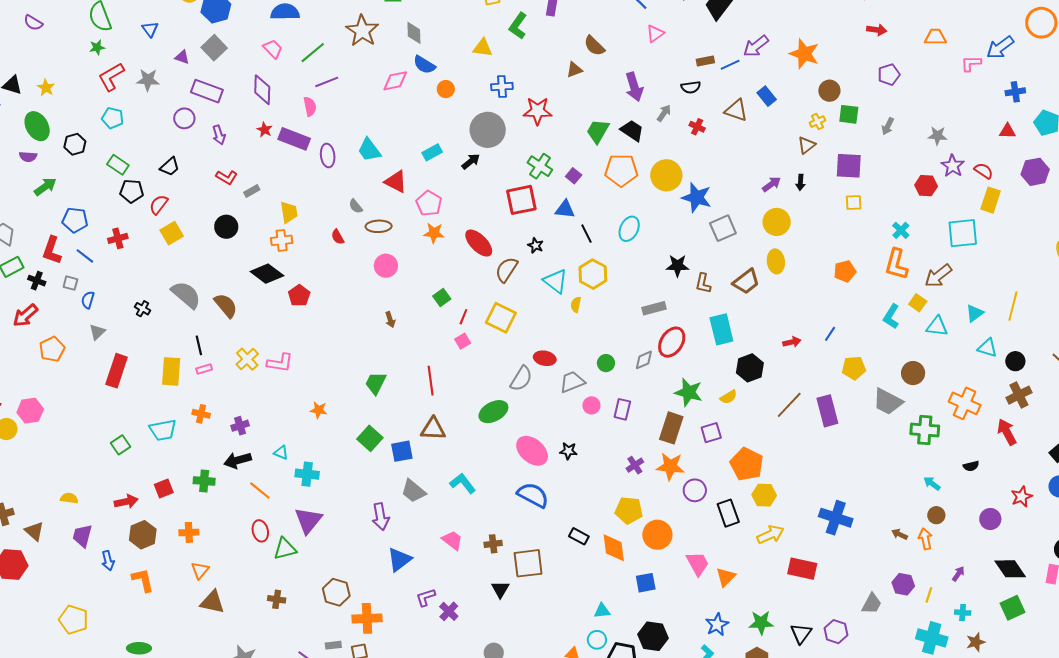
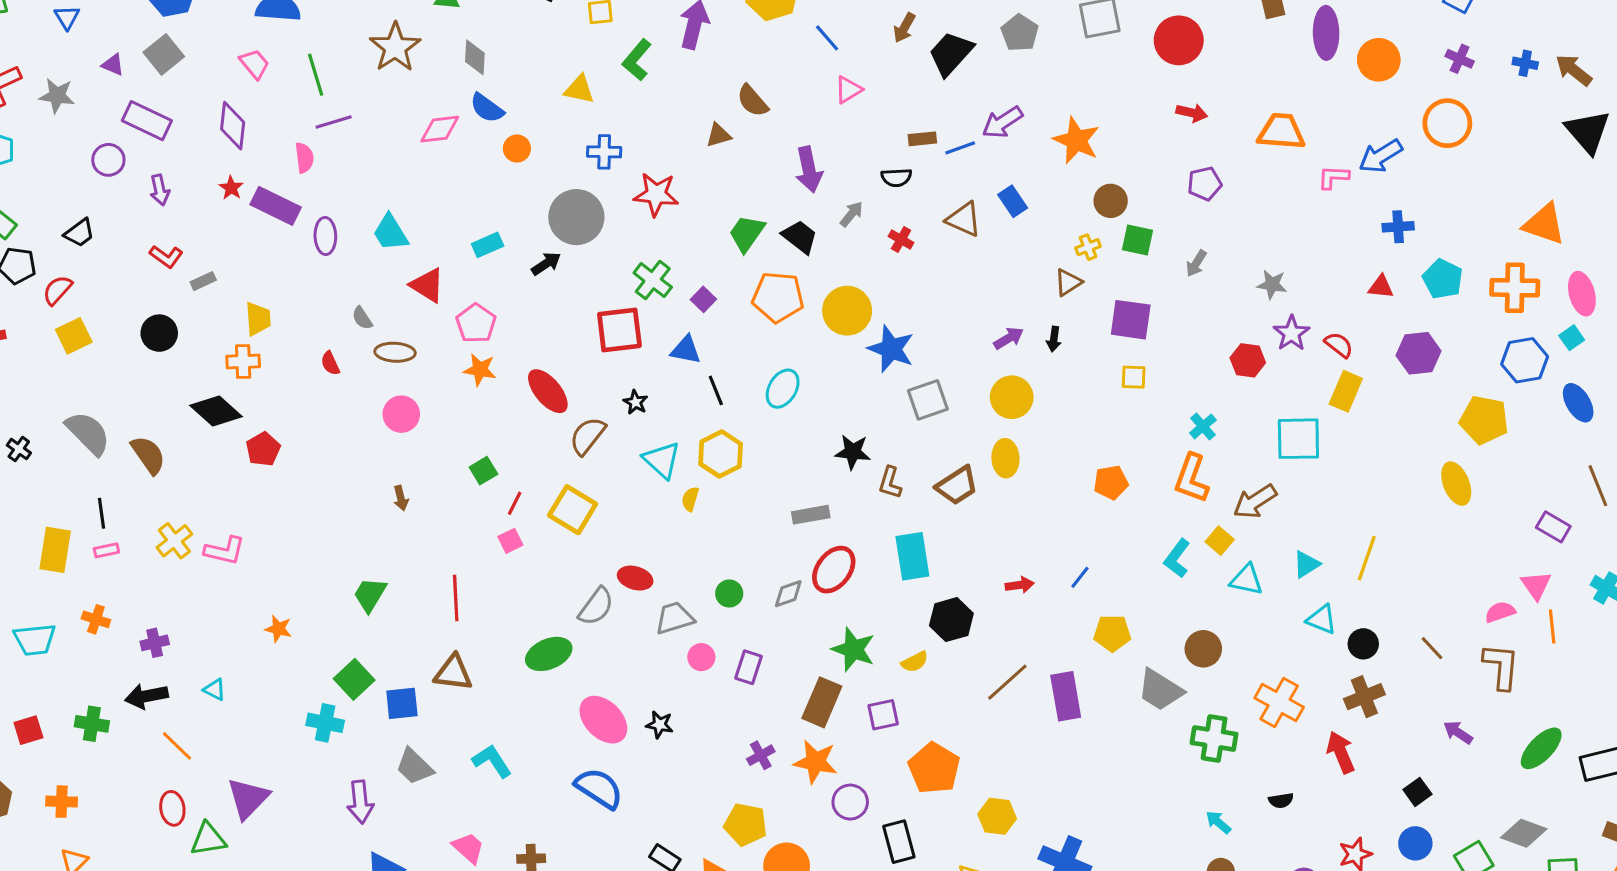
orange trapezoid: (935, 37) -> (1281, 132), size x1.4
green line: (313, 53) -> (316, 75), turned -72
cyan cross: (307, 474) -> (325, 723), moved
yellow hexagon: (764, 495) -> (997, 816), moved

